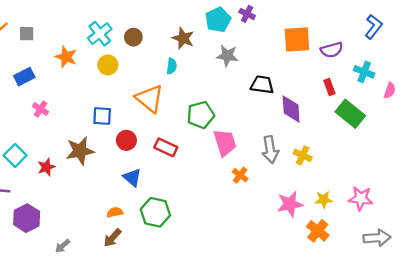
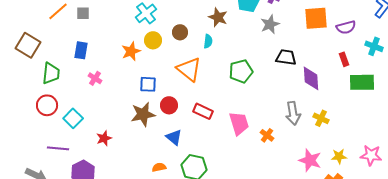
brown circle: (133, 37) -> (180, 32), moved
gray star: (227, 56) -> (270, 24), moved, turned -30
orange star: (66, 57) -> (131, 51), moved, turned 30
blue rectangle: (24, 77) -> (81, 50), turned -54
green rectangle: (350, 114) -> (362, 82), turned -40
green pentagon: (201, 115) -> (241, 71), moved
pink trapezoid: (225, 143) -> (239, 123), moved
brown star: (80, 151) -> (143, 114), moved
red star: (46, 167) -> (104, 138), moved
pink star: (290, 204) -> (310, 160), turned 30

